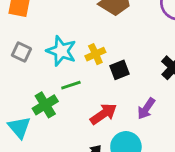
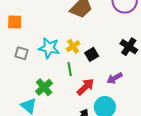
green line: (71, 85) -> (70, 69), moved, turned -72
purple arrow: (146, 109) -> (115, 78), turned 35

